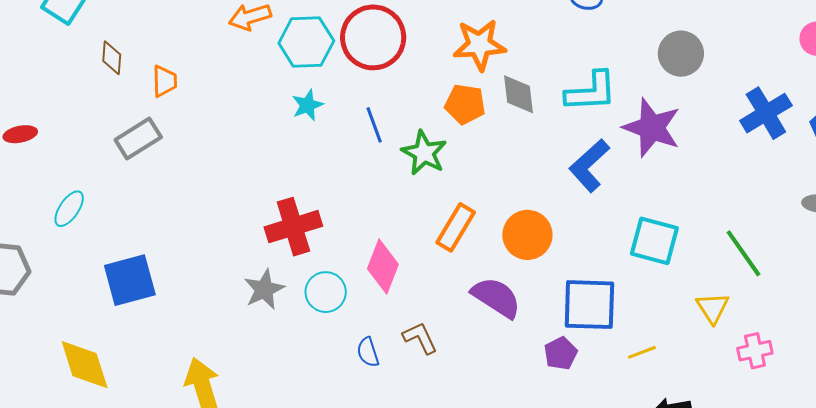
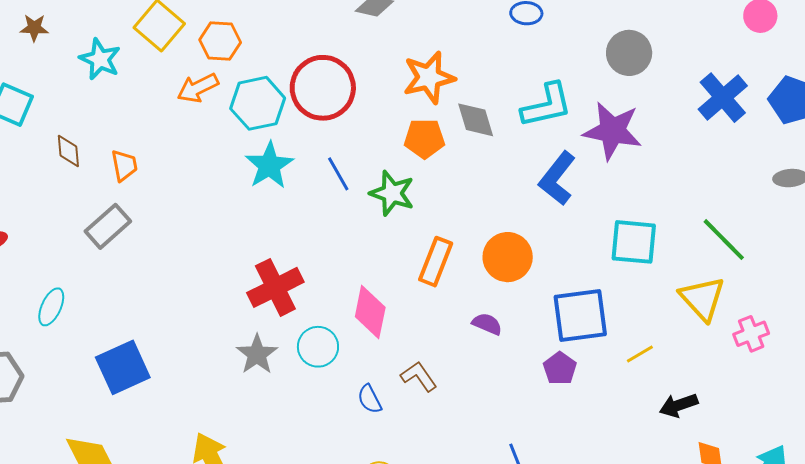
cyan star: (308, 105) -> (269, 165), size x1.5
purple semicircle: (496, 297) -> (487, 324), size x0.6
yellow triangle: (713, 308) -> (702, 298), size x1.4

